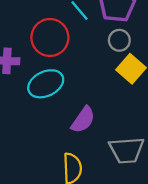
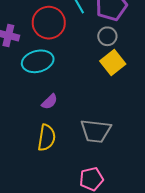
purple semicircle: (83, 120) -> (50, 102), moved, size x0.7

